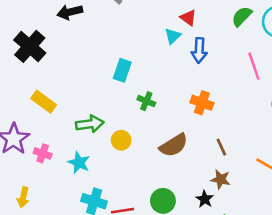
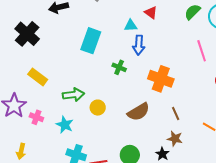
cyan triangle: (173, 36) -> (131, 26), moved, turned 40
blue arrow: (199, 50) -> (139, 45), moved
cyan rectangle: (122, 70) -> (91, 41), moved, size x1.4
green cross: (146, 101) -> (119, 67), moved
orange cross: (202, 103) -> (161, 79), size x1.4

